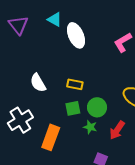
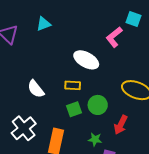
cyan triangle: (55, 19) -> (44, 24), turned -42
white ellipse: (76, 35) -> (86, 60), moved, turned -30
green star: (90, 127) -> (95, 139), moved

